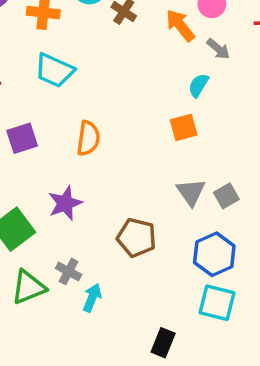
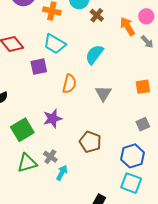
cyan semicircle: (198, 85) -> (94, 54), moved, size x1.5
orange square: (184, 127) -> (143, 87), moved
purple square: (22, 138) -> (39, 67), moved
gray triangle: (191, 192) -> (103, 93), moved

